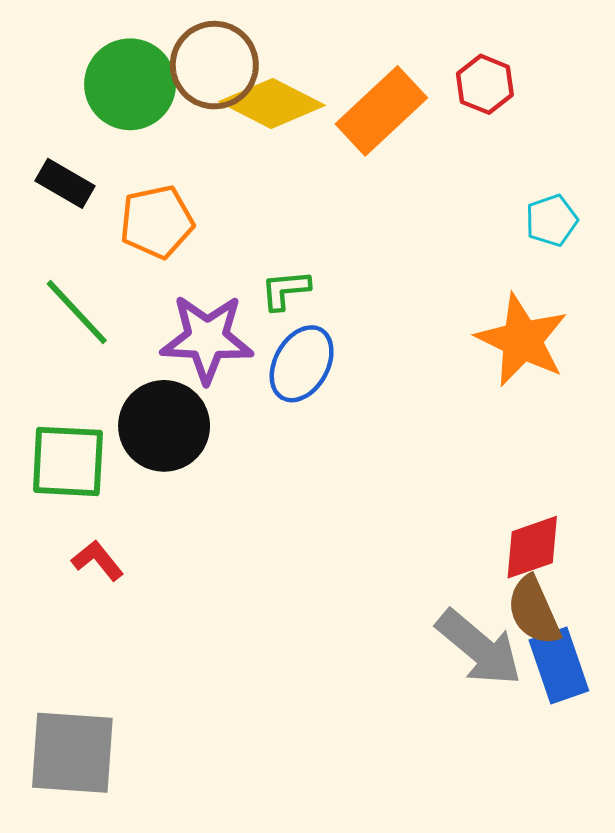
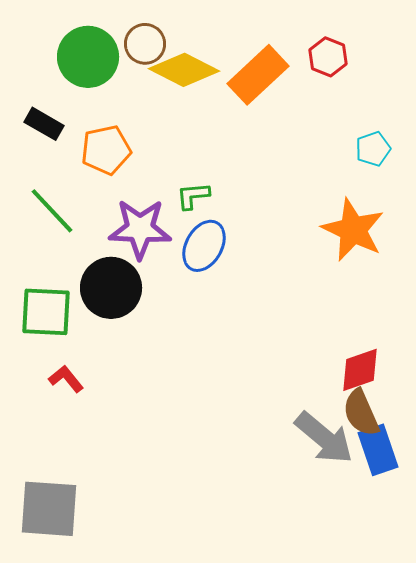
brown circle: (214, 65) -> (145, 44), size x0.7

